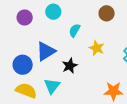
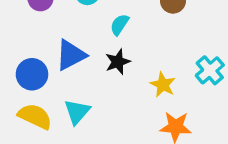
yellow star: (97, 48) -> (163, 85), moved
black star: (70, 66) -> (118, 62), moved

